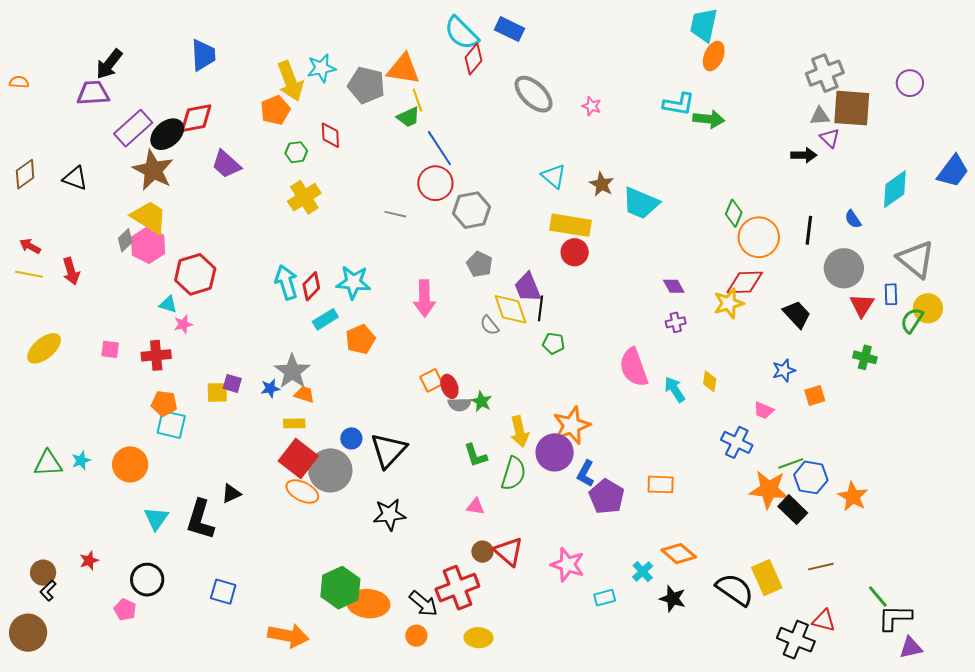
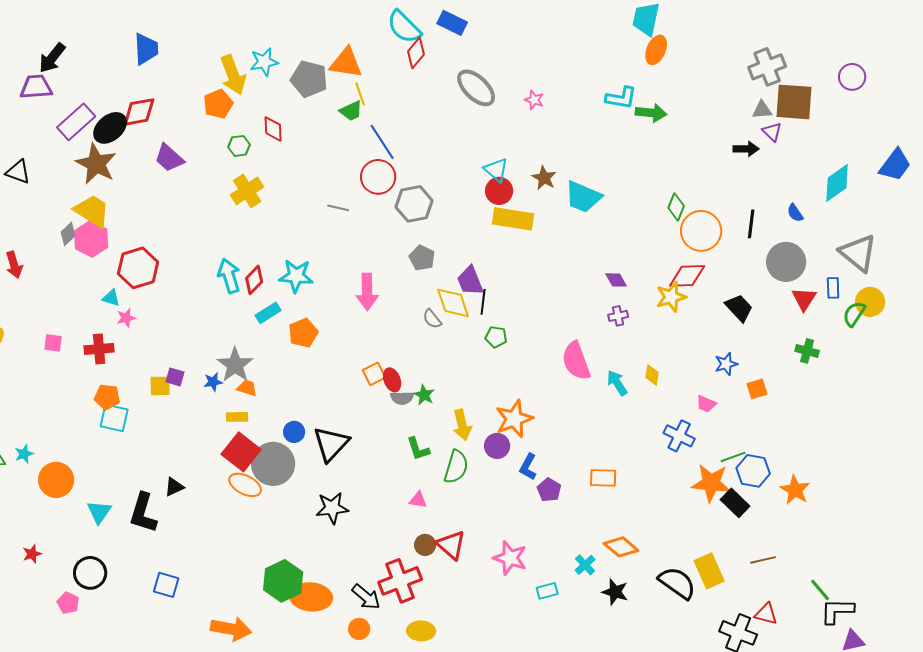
red circle: (575, 252) -> (499, 191), moved
purple circle: (555, 452) -> (497, 446), size x0.7
orange circle: (130, 464) -> (56, 480), moved
purple pentagon: (607, 497) -> (549, 490), size x0.7

